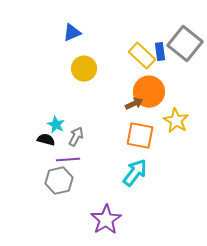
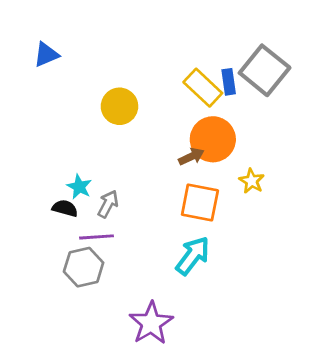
blue triangle: (72, 33) -> (46, 55), moved
yellow star: (176, 121) -> (252, 181), size x0.7

